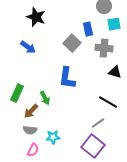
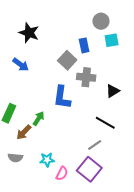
gray cross: (104, 48) -> (86, 77), moved
black triangle: (115, 72) -> (113, 91), turned -48
green arrow: (45, 98) -> (39, 118), turned -120
gray semicircle: (30, 130) -> (15, 158), moved
pink semicircle: (33, 150) -> (62, 174), moved

